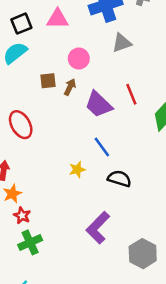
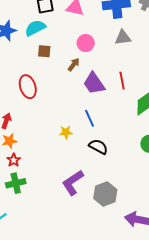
brown square: (48, 81) -> (44, 51), moved
gray hexagon: (143, 254) -> (105, 194), moved

